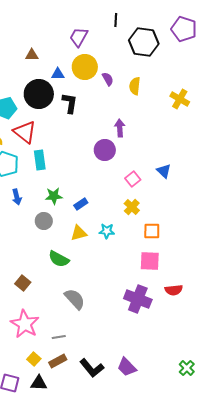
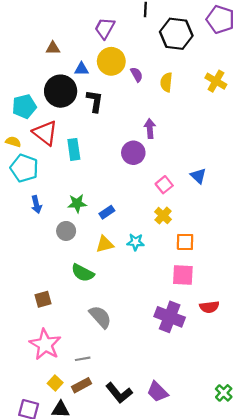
yellow cross: (180, 99) -> (216, 81), moved
cyan rectangle: (40, 160) -> (74, 149), moved
brown square: (23, 283) -> (43, 299), turned 35

